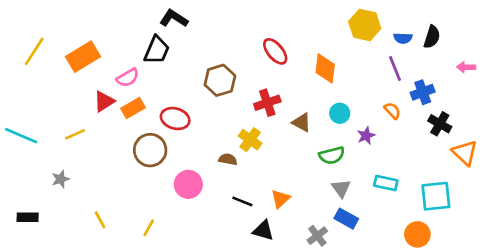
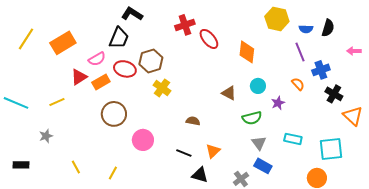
brown hexagon: (220, 80) -> (151, 61), moved
red cross: (267, 103) -> (185, 25), moved
red ellipse: (175, 119) -> (125, 69), moved
yellow cross: (250, 140) -> (162, 88), moved
brown semicircle: (228, 159) -> (193, 121), moved

